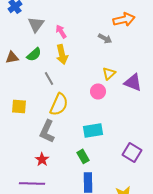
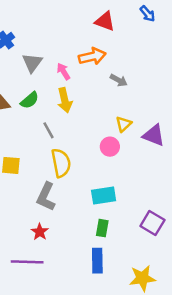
orange arrow: (124, 19) -> (92, 56), moved
yellow semicircle: (59, 104) -> (61, 163), turned -35
green rectangle: (83, 156) -> (102, 228), moved, turned 40

